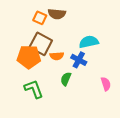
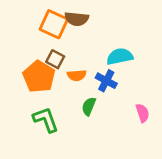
orange square: (40, 18) -> (54, 24), size x1.5
brown square: (41, 44) -> (55, 59), size x0.6
orange pentagon: (29, 57) -> (39, 77), turned 30

